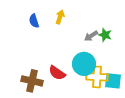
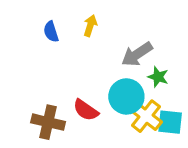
green star: (105, 35) -> (158, 77), moved
gray arrow: (91, 36) -> (137, 54), size x1.5
yellow cross: (97, 77) -> (146, 116), turned 35

